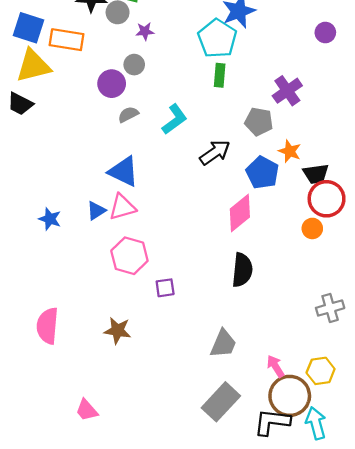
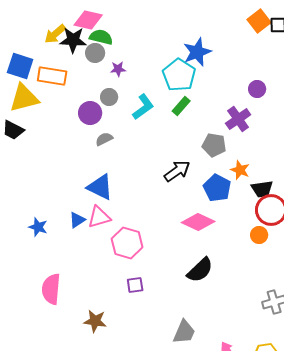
purple circle: (325, 33) -> (257, 89), moved
green rectangle: (220, 75) -> (181, 106), turned 36
cyan L-shape: (175, 119) -> (143, 107), moved
pink diamond: (240, 213) -> (198, 222), turned 64
pink hexagon: (129, 256) -> (127, 243), moved
black semicircle: (242, 270) -> (200, 270), turned 40
pink semicircle: (47, 326) -> (51, 289), moved

